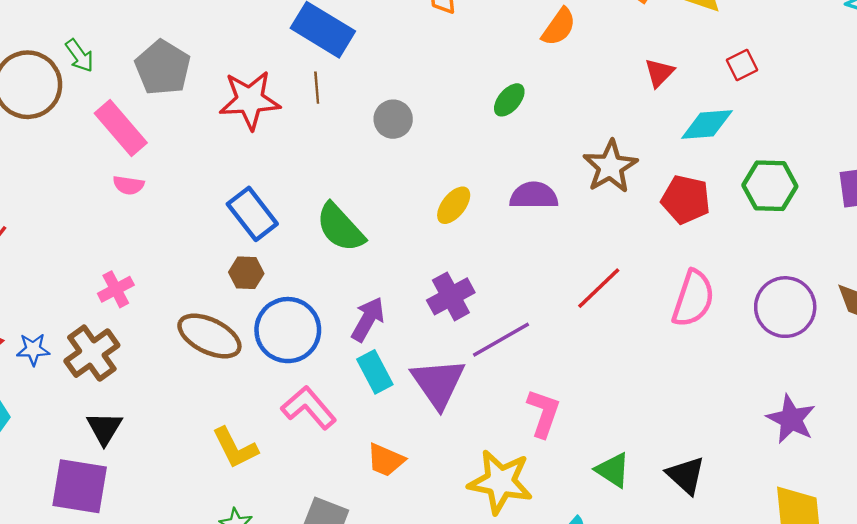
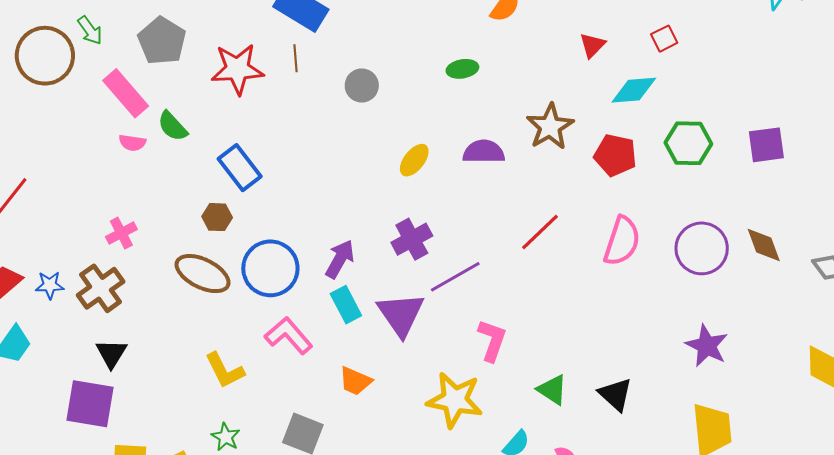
green ellipse: (509, 100) -> (462, 69), turned 40
green semicircle: (340, 228) -> (173, 126), moved, size x0.7
brown hexagon: (246, 273) -> (217, 217), moved

